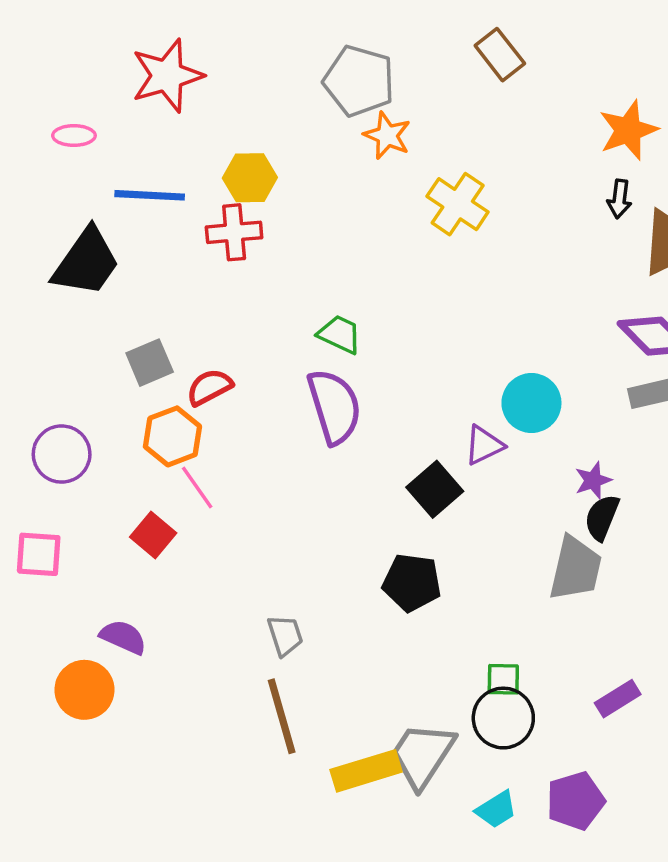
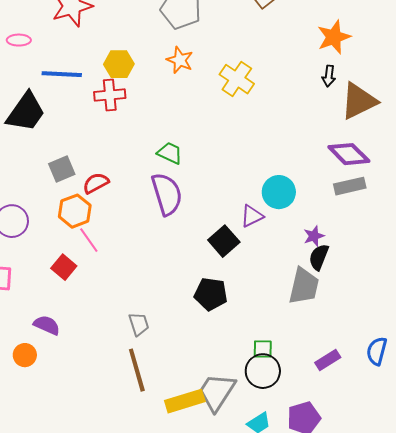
orange star: (387, 136) -> (180, 60), moved
orange circle: (84, 690) -> (25, 355), size x0.7

